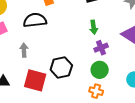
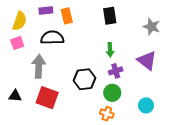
gray arrow: (24, 50) -> (39, 66), size x1.6
black hexagon: (61, 68) -> (84, 79), moved

